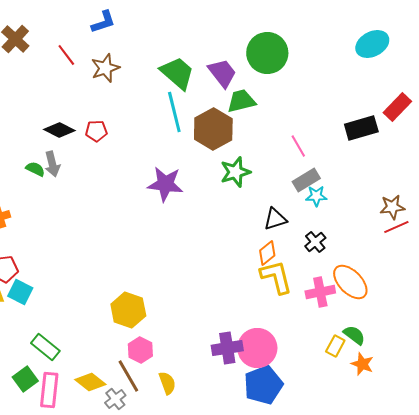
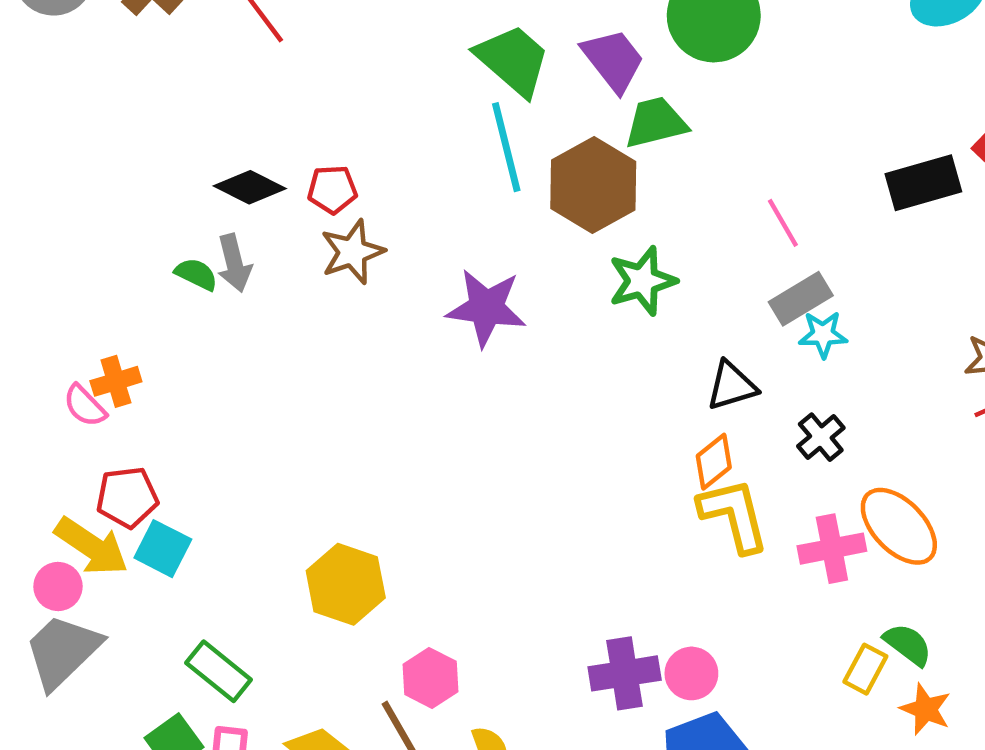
brown star: (105, 68) -> (352, 252), moved
yellow hexagon: (128, 310) -> (346, 584), moved
pink circle: (257, 348) -> (691, 673), size x0.6

